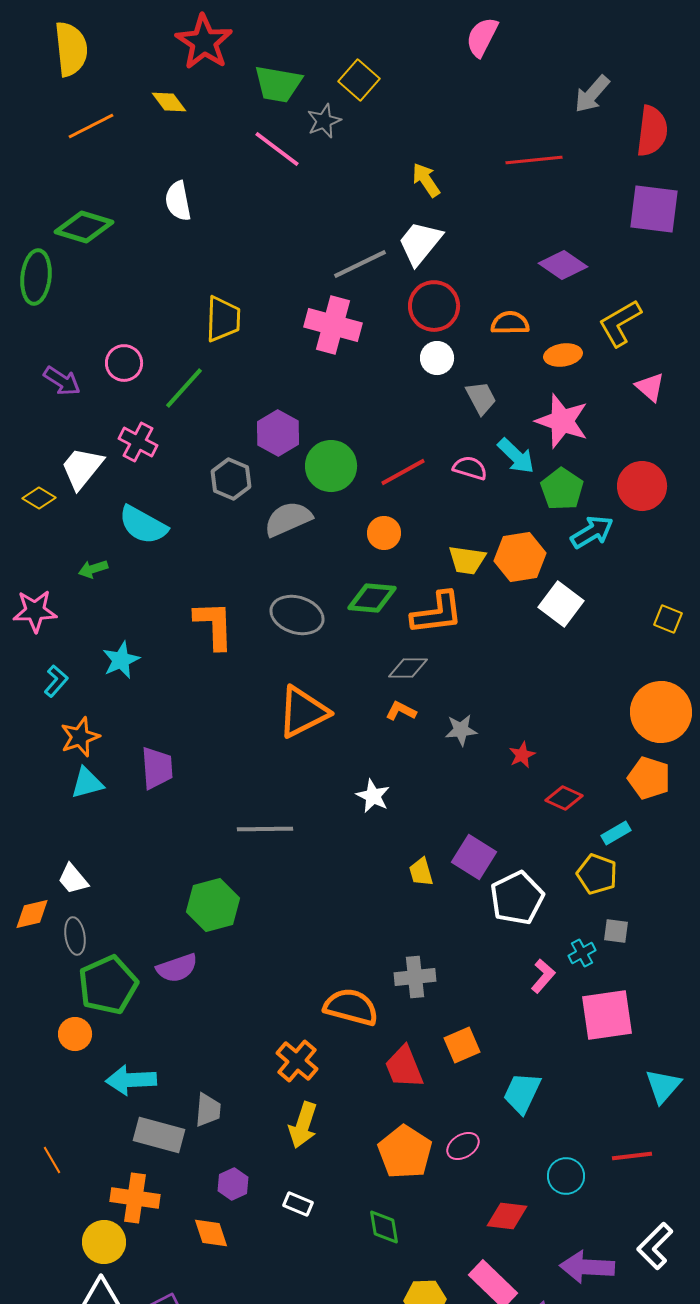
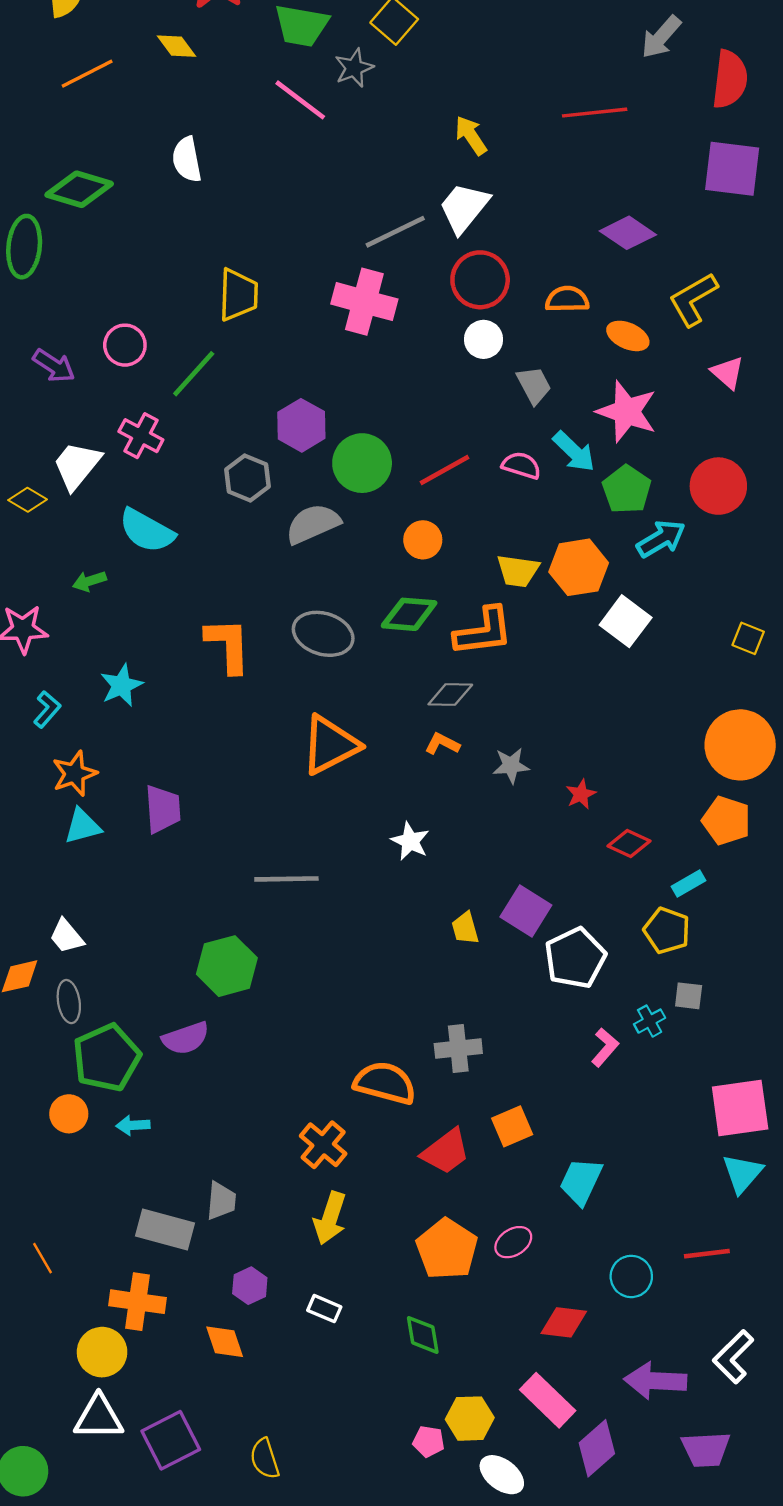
orange ellipse: (563, 355) -> (628, 336), turned 33
pink square: (607, 1015) -> (740, 1108), moved
red trapezoid: (404, 1067) -> (446, 1152), turned -105
cyan arrow: (131, 1080) -> (133, 1125), moved, size x0.6

